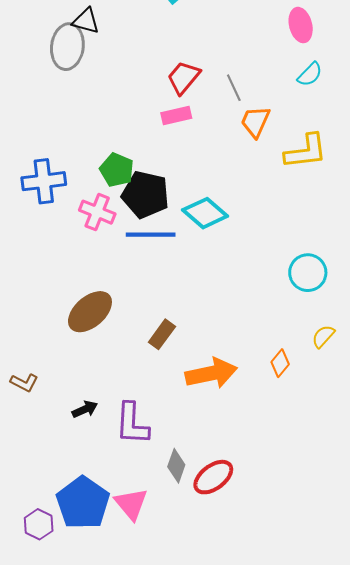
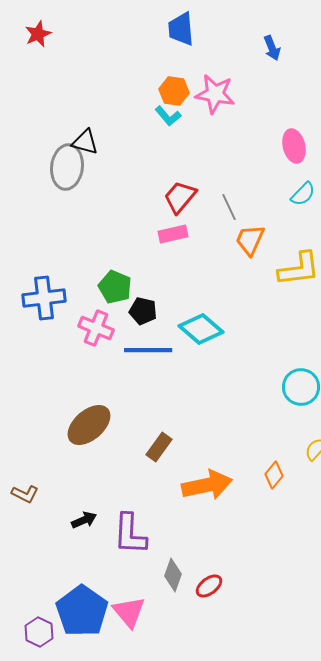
black pentagon: (145, 195) -> (143, 311), size x0.6
red ellipse: (213, 477) -> (209, 586), size x0.7

